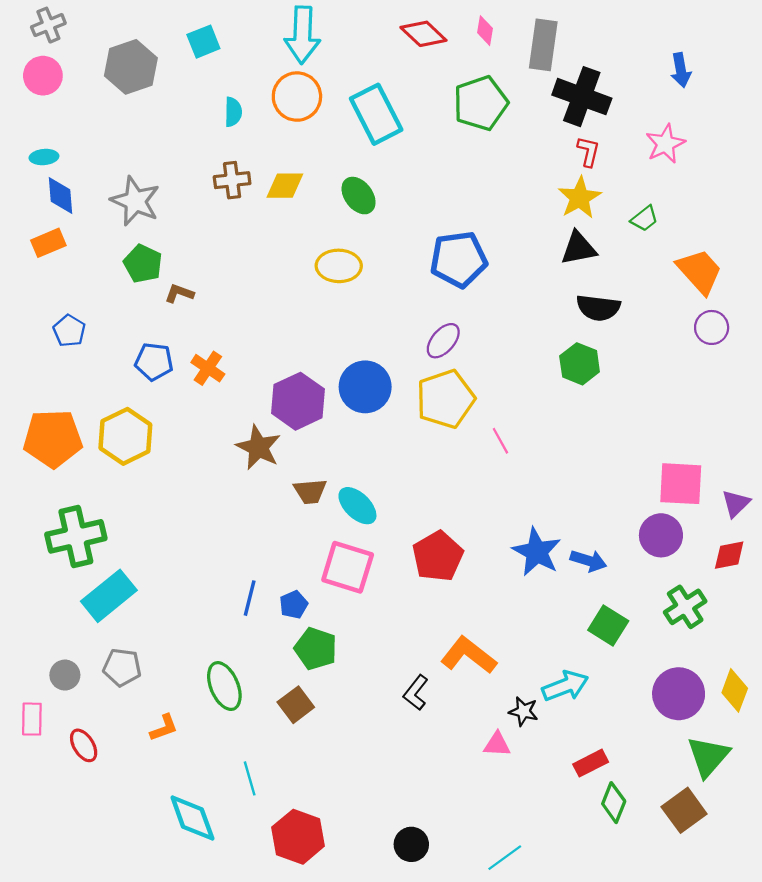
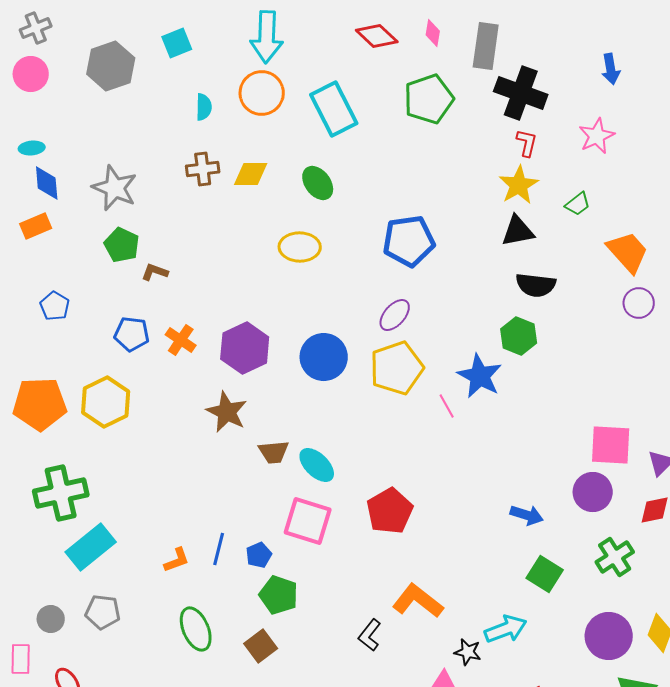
purple hexagon: (298, 401) -> (245, 348), moved
blue star: (537, 552) -> (480, 376), moved
orange L-shape: (164, 728) -> (177, 560), moved

